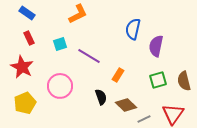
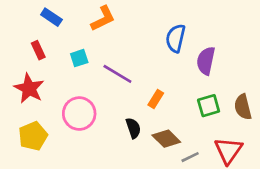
blue rectangle: (27, 13) -> (51, 17), moved

